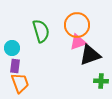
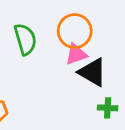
black triangle: (90, 55) -> (93, 72), turned 50

